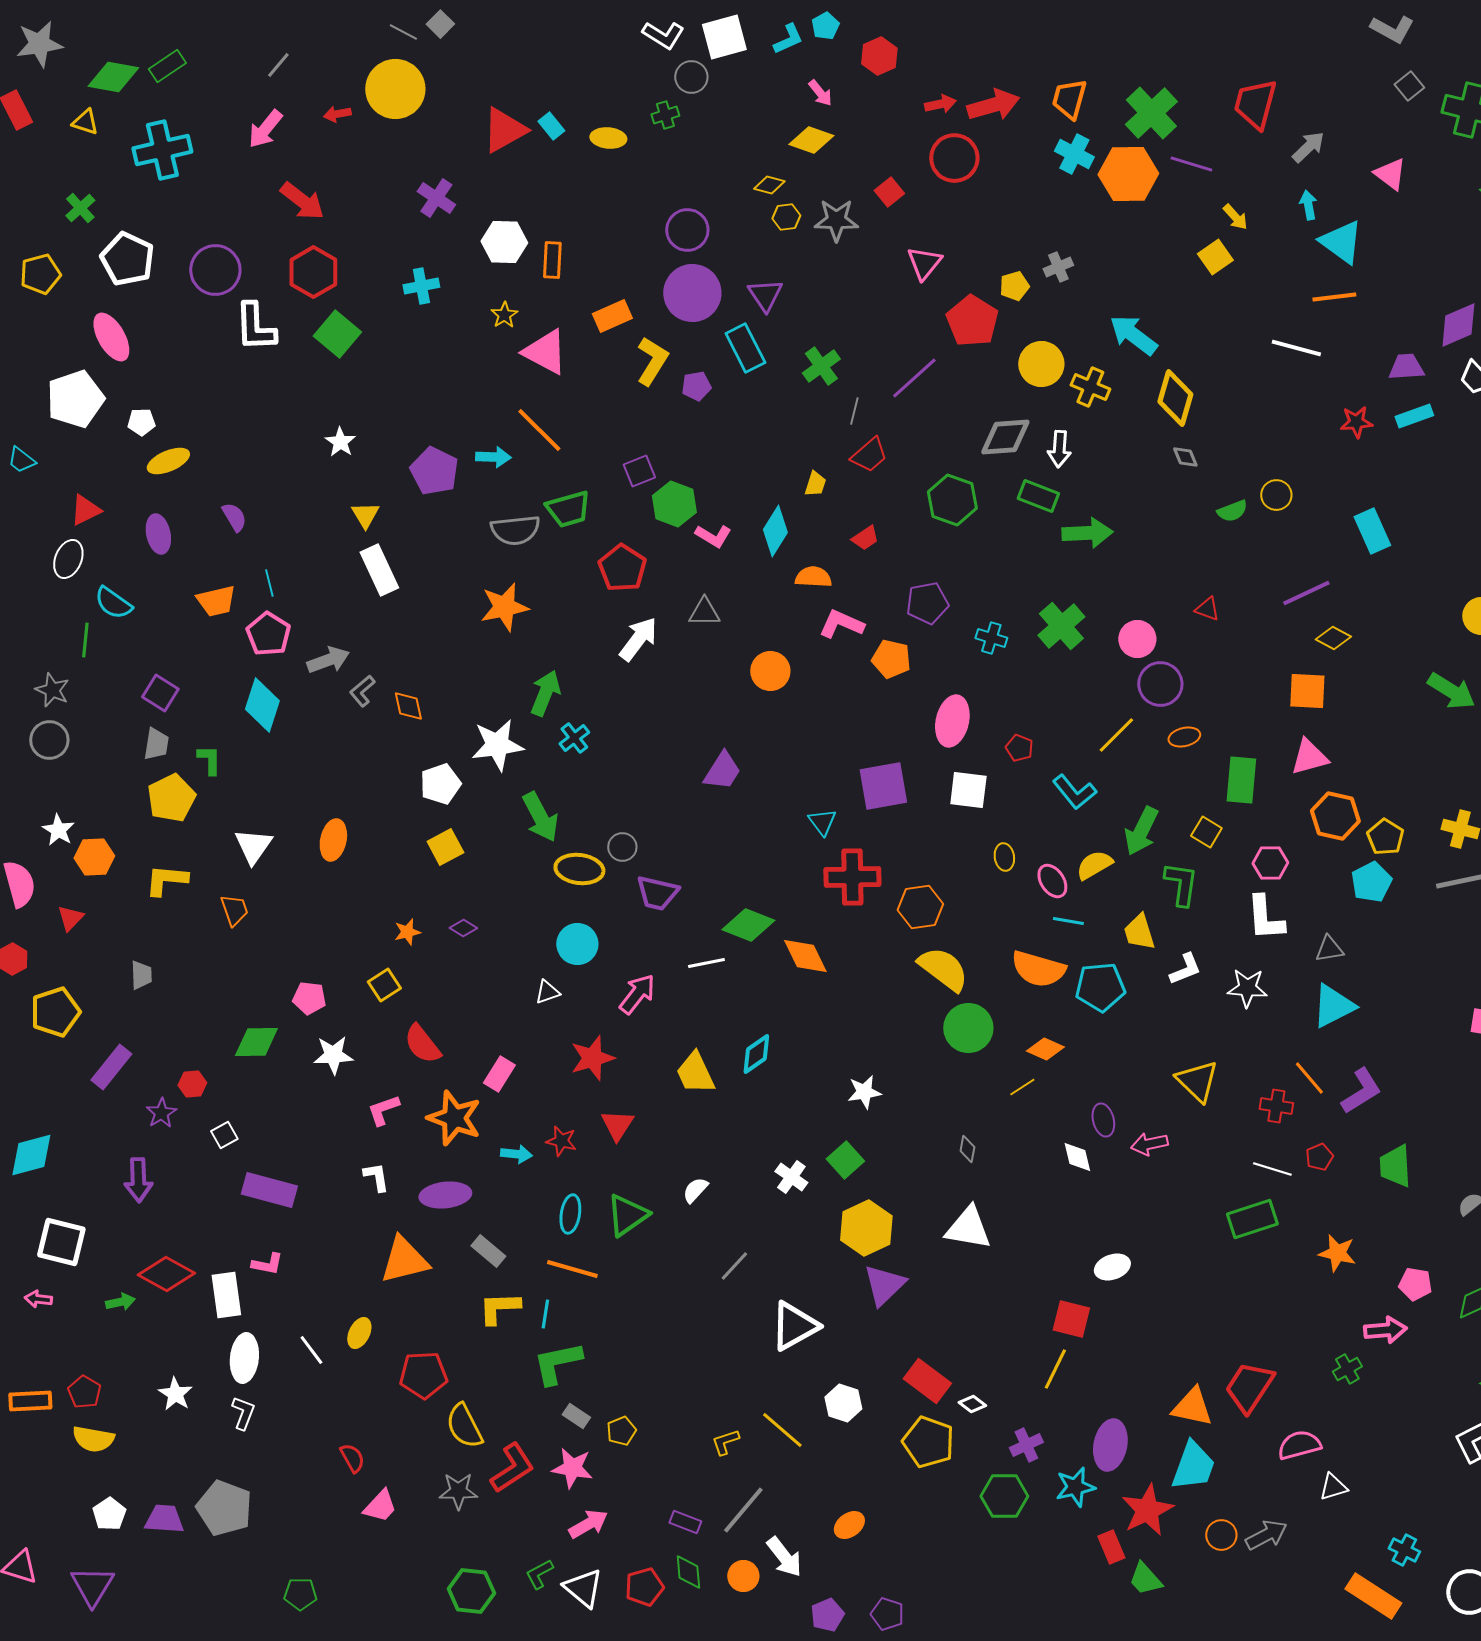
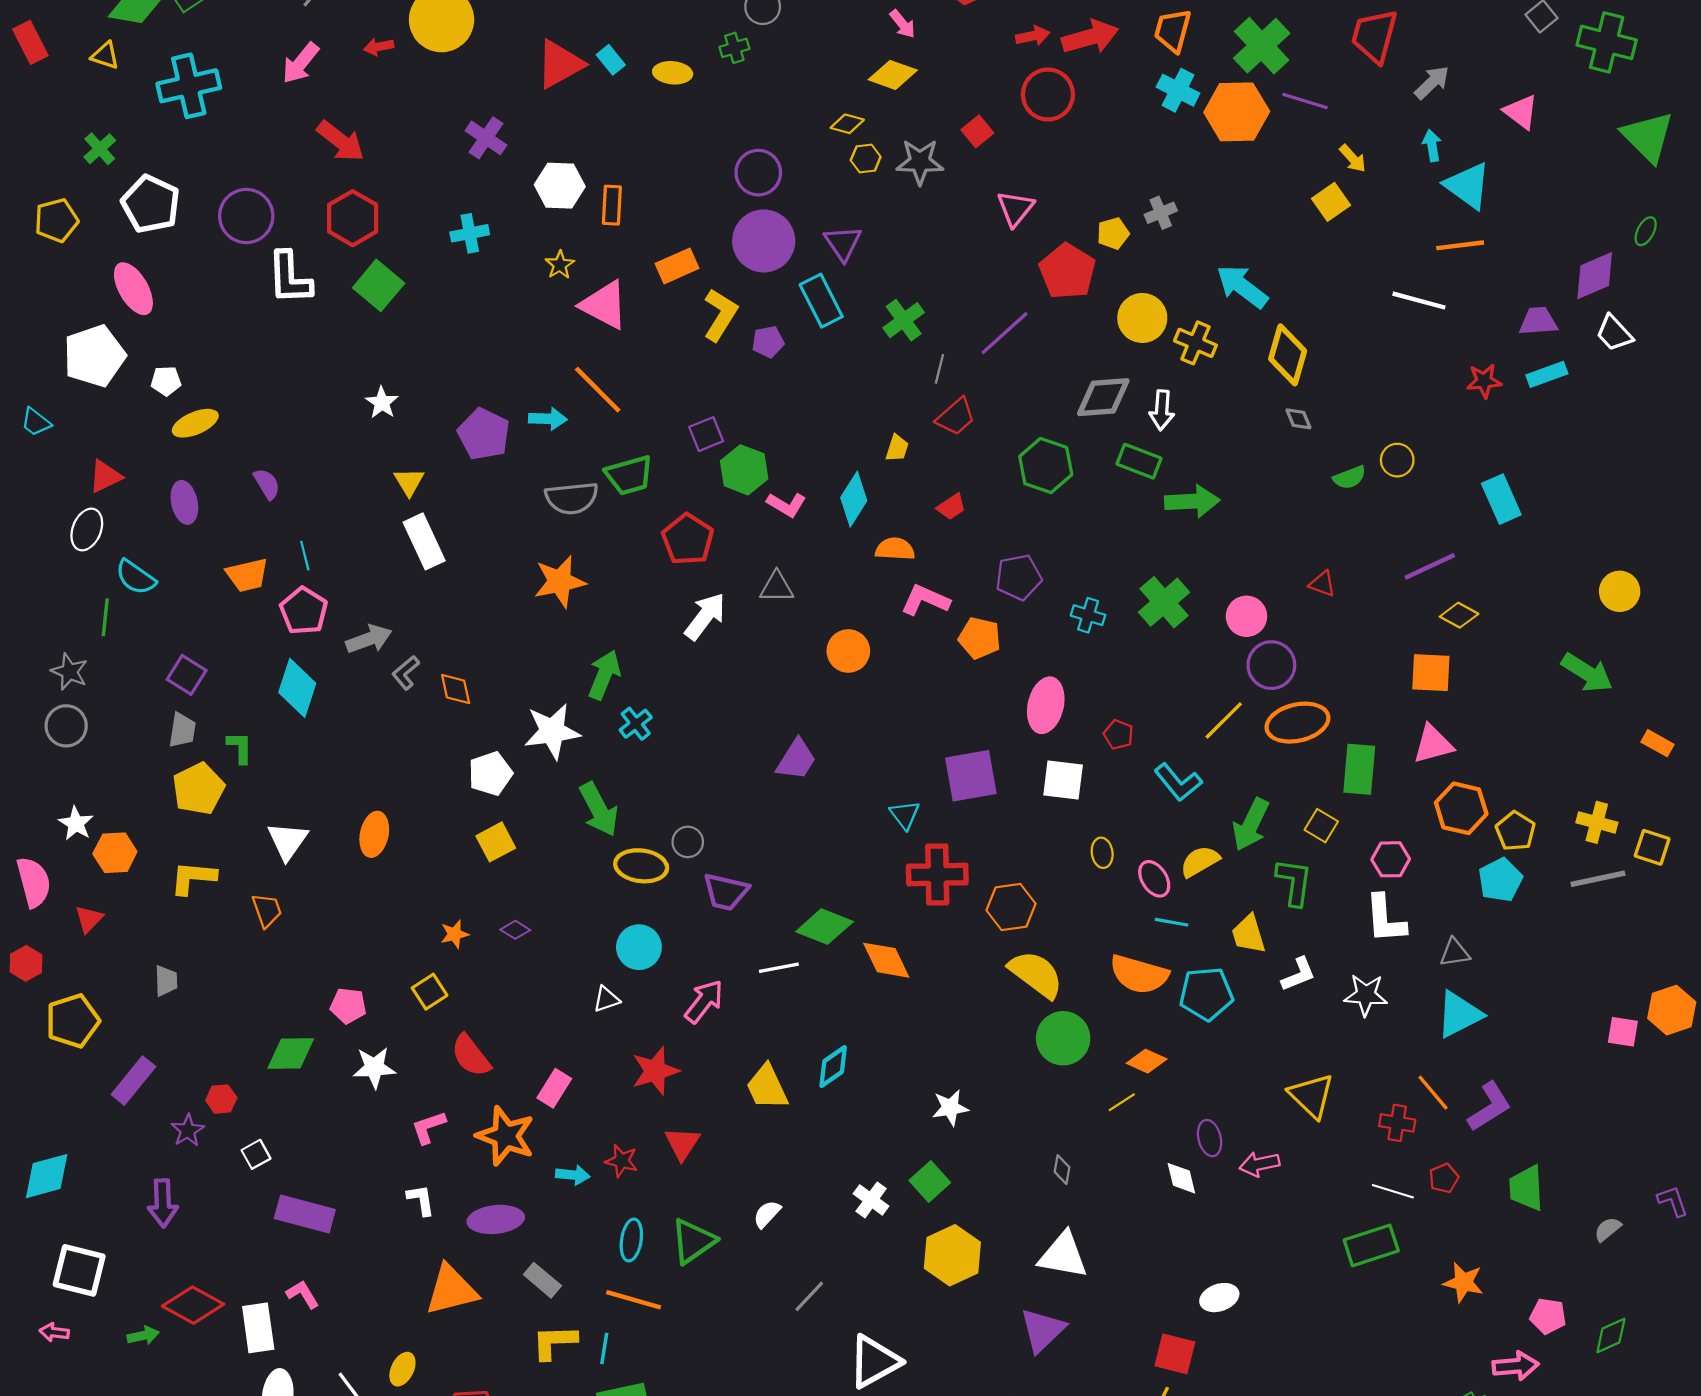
orange ellipse: (1184, 737) -> (1297, 723), size x1.8
pink L-shape: (267, 1264) -> (303, 1294), turned -132
purple triangle: (884, 1285) -> (1042, 1330), moved

